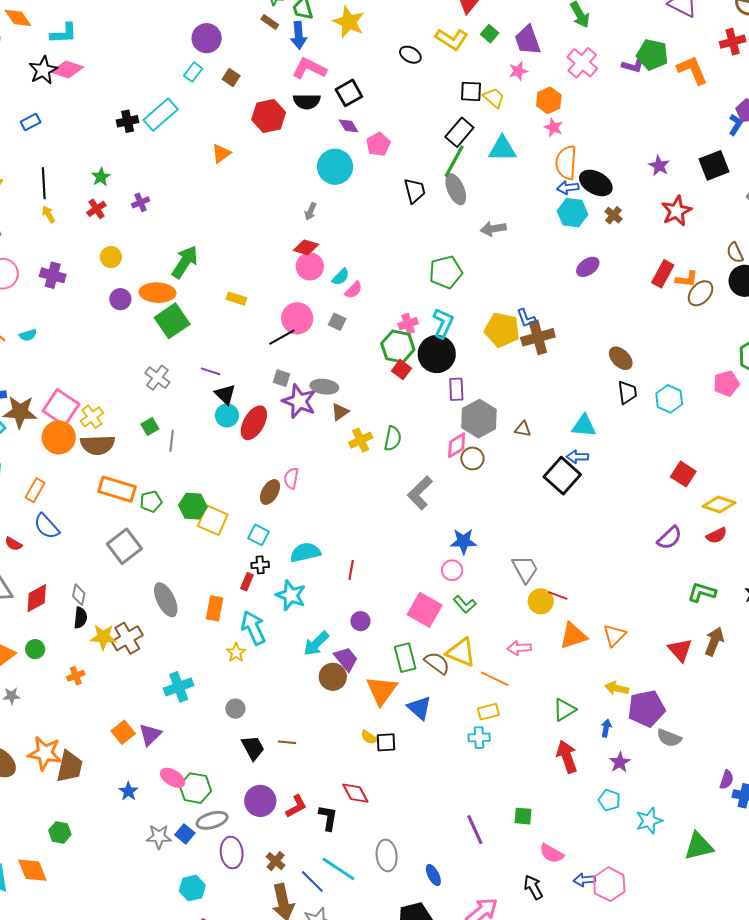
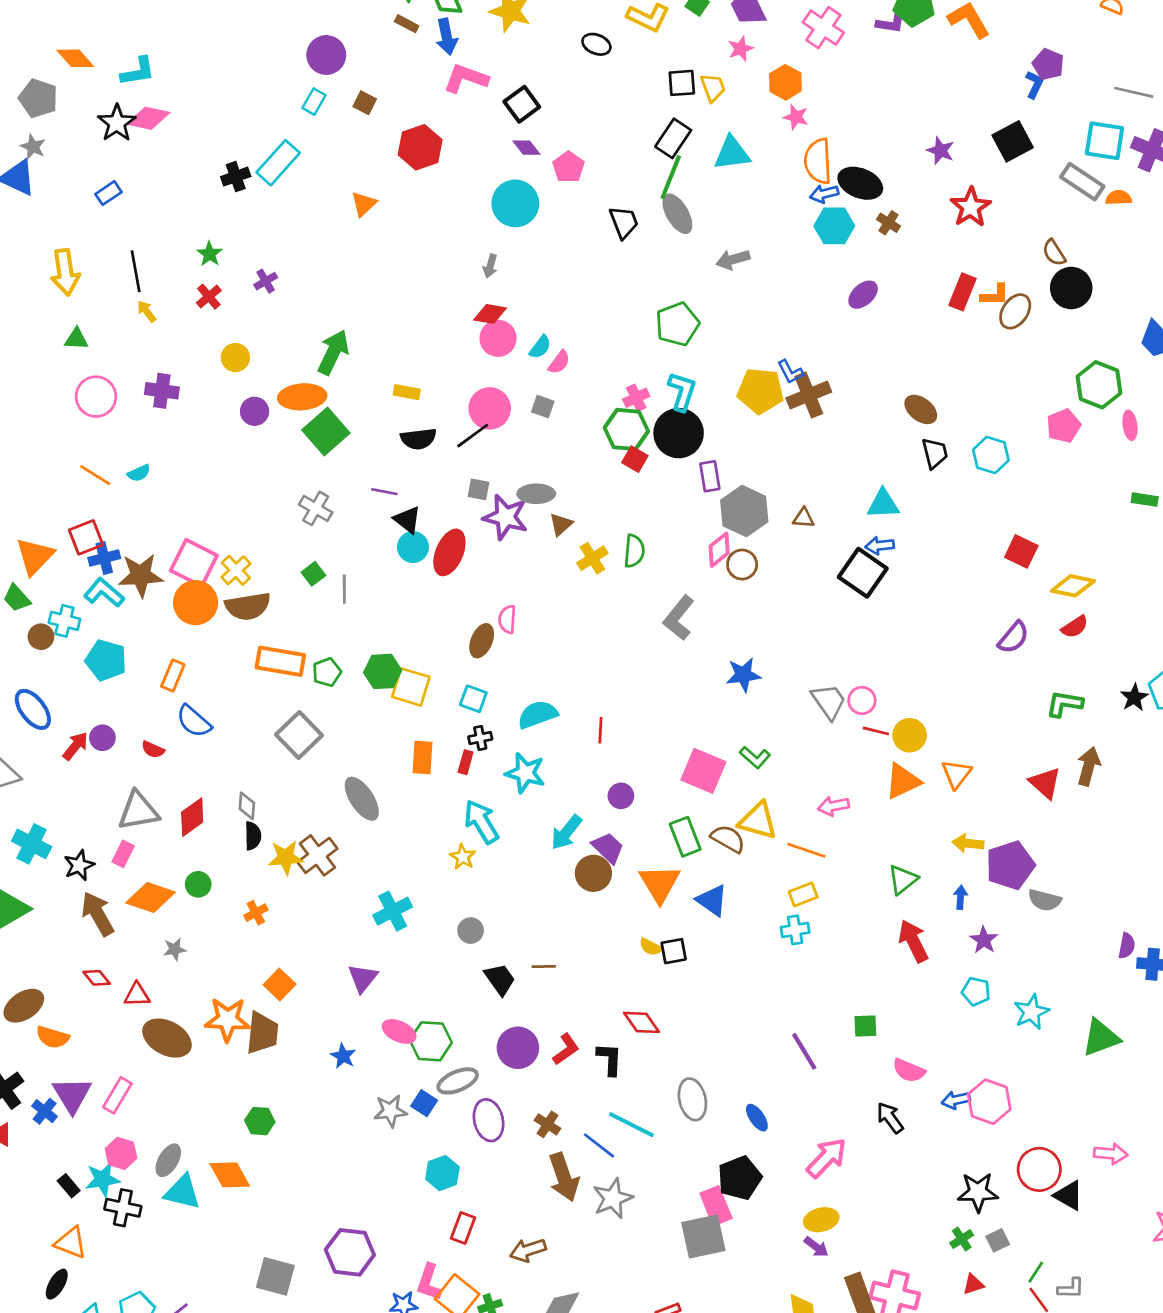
yellow trapezoid: (494, 98) -> (713, 88), turned 35
black semicircle: (307, 101) -> (418, 439), moved
pink circle: (452, 570) -> (862, 700), moved
yellow circle: (541, 601) -> (910, 735), moved
orange rectangle: (215, 608) -> (423, 758), moved
orange square: (123, 732) -> (280, 985), moved

